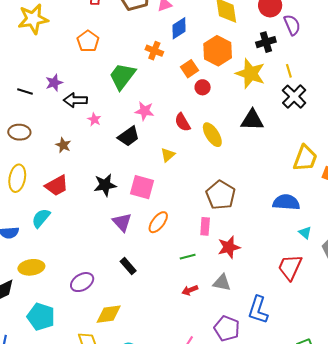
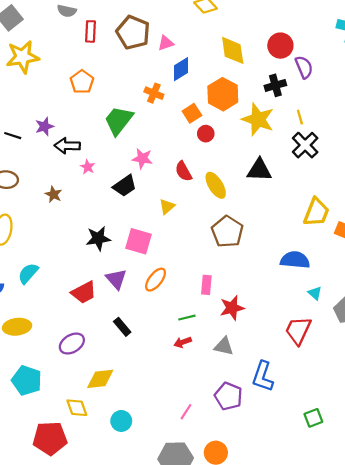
red trapezoid: (57, 186) -> (84, 292), moved
brown pentagon: (221, 195) -> (227, 232), moved
red arrow: (190, 290) -> (183, 342), moved

